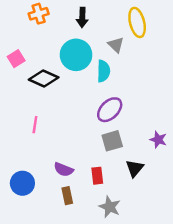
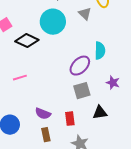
cyan semicircle: (103, 71) -> (100, 51), moved
pink line: (35, 125) -> (20, 78), turned 64
purple star: (158, 140) -> (113, 83), moved
black triangle: (135, 168) -> (100, 113), turned 42

